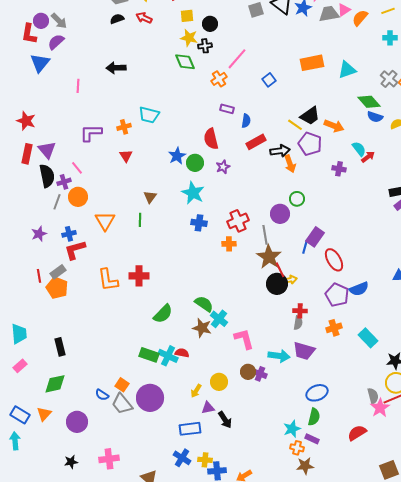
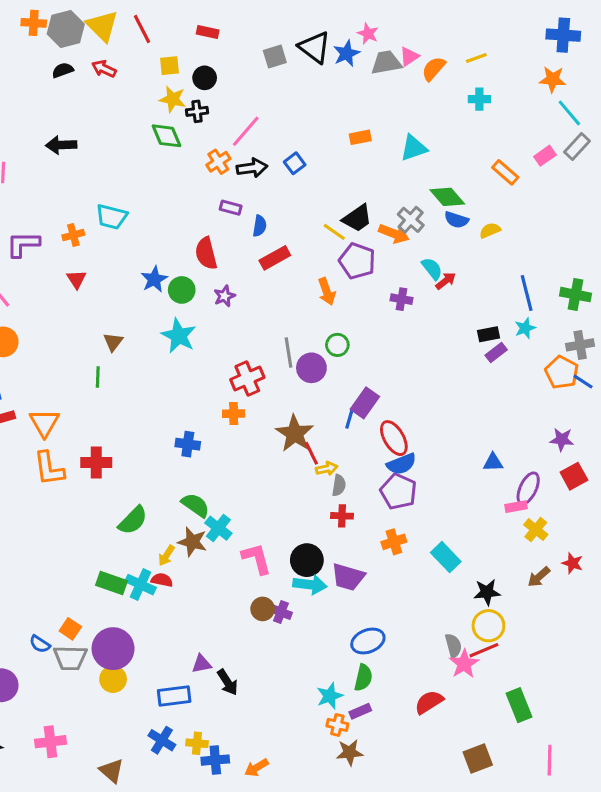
orange rectangle: (312, 63) -> (360, 137), size x0.6
gray cross: (389, 79) -> (411, 220), moved
black arrow: (280, 151) -> (252, 168), moved
orange triangle: (105, 221) -> (44, 423), moved
blue cross: (199, 223) -> (188, 444), moved
gray line: (265, 235) -> (289, 353), moved
black circle: (277, 284) -> (307, 560), moved
blue semicircle: (359, 289) -> (401, 464), moved
gray semicircle: (298, 323) -> (339, 485), moved
yellow circle: (219, 382) -> (113, 679), moved
yellow arrow: (196, 391) -> (166, 556), moved
gray trapezoid: (122, 404) -> (70, 658), turned -50
purple rectangle: (312, 439) -> (360, 711), turned -48

